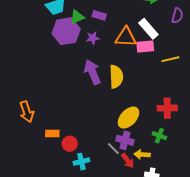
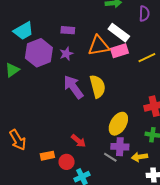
green triangle: (77, 17) -> (12, 70), moved
red arrow: (128, 161) -> (79, 141), moved

